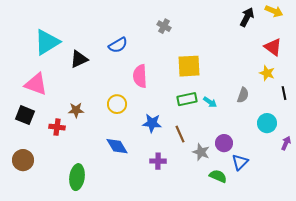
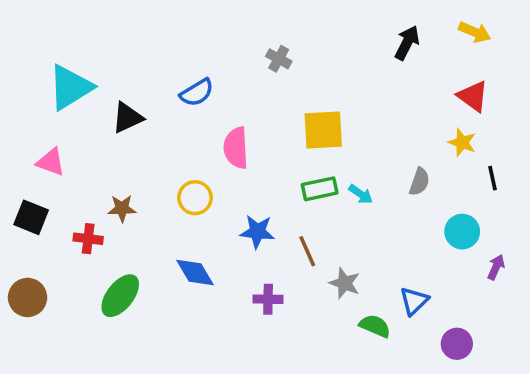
black arrow: (247, 17) -> (407, 43), moved
pink triangle: (36, 84) -> (51, 162), size x0.7
purple circle: (224, 143) -> (457, 344), moved
green ellipse: (77, 177) -> (120, 296), moved, turned 30

